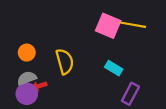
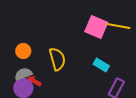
red arrow: (39, 86) -> (34, 81), turned 48

